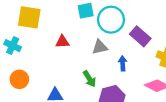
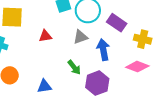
blue arrow: (123, 63) -> (103, 50), size x1.5

